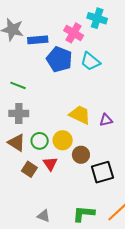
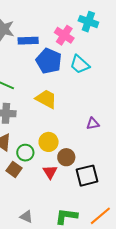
yellow trapezoid: (80, 115) -> (46, 99), moved
green circle: (40, 141) -> (25, 153), moved
red triangle: (50, 164) -> (50, 172), moved

